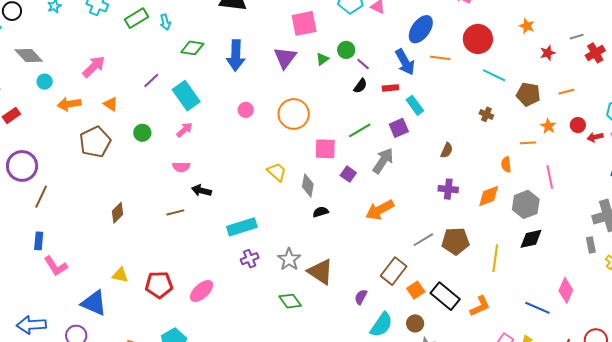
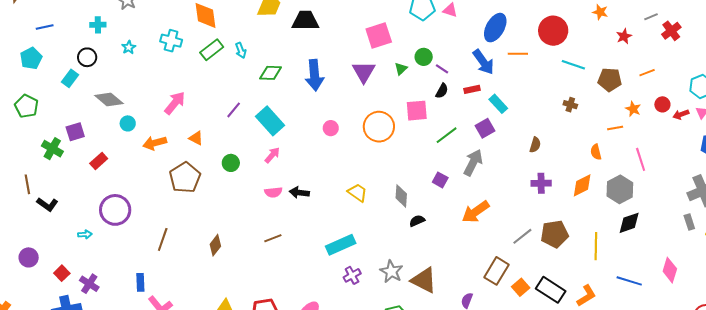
pink square: (325, 149) -> (417, 111), moved
yellow trapezoid: (277, 172) -> (357, 193), moved
black arrow: (201, 191) -> (299, 193), moved
brown line: (41, 197) -> (163, 239), moved
blue line: (537, 308) -> (629, 281), moved

